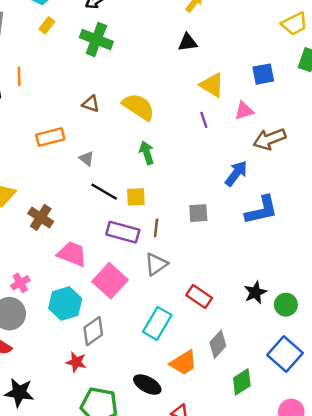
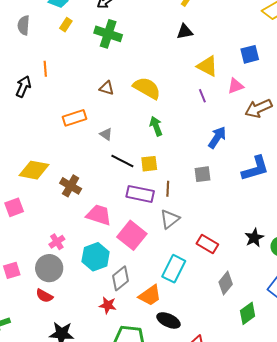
blue arrow: (236, 173) -> (217, 137), moved
orange trapezoid: (183, 363) -> (150, 295), moved

